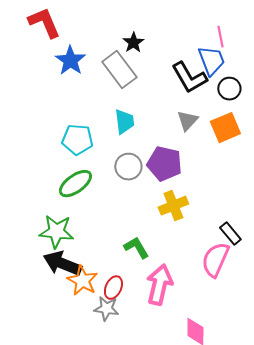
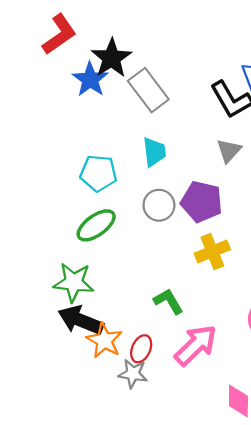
red L-shape: (44, 23) -> (59, 34), turned 78
black star: (133, 43) -> (112, 58), moved, size x1.6
pink arrow: (159, 285) -> (196, 345), turned 33

